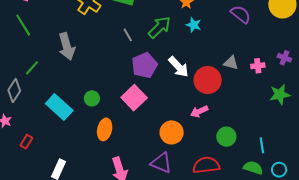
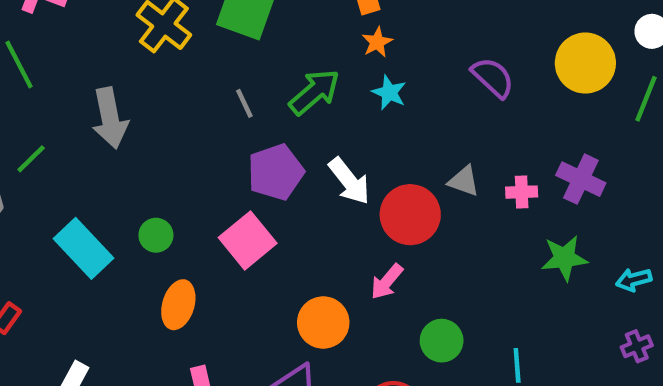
purple cross: (284, 58) -> (581, 179), size x1.5
pink arrow: (199, 111) -> (387, 282), turned -30

